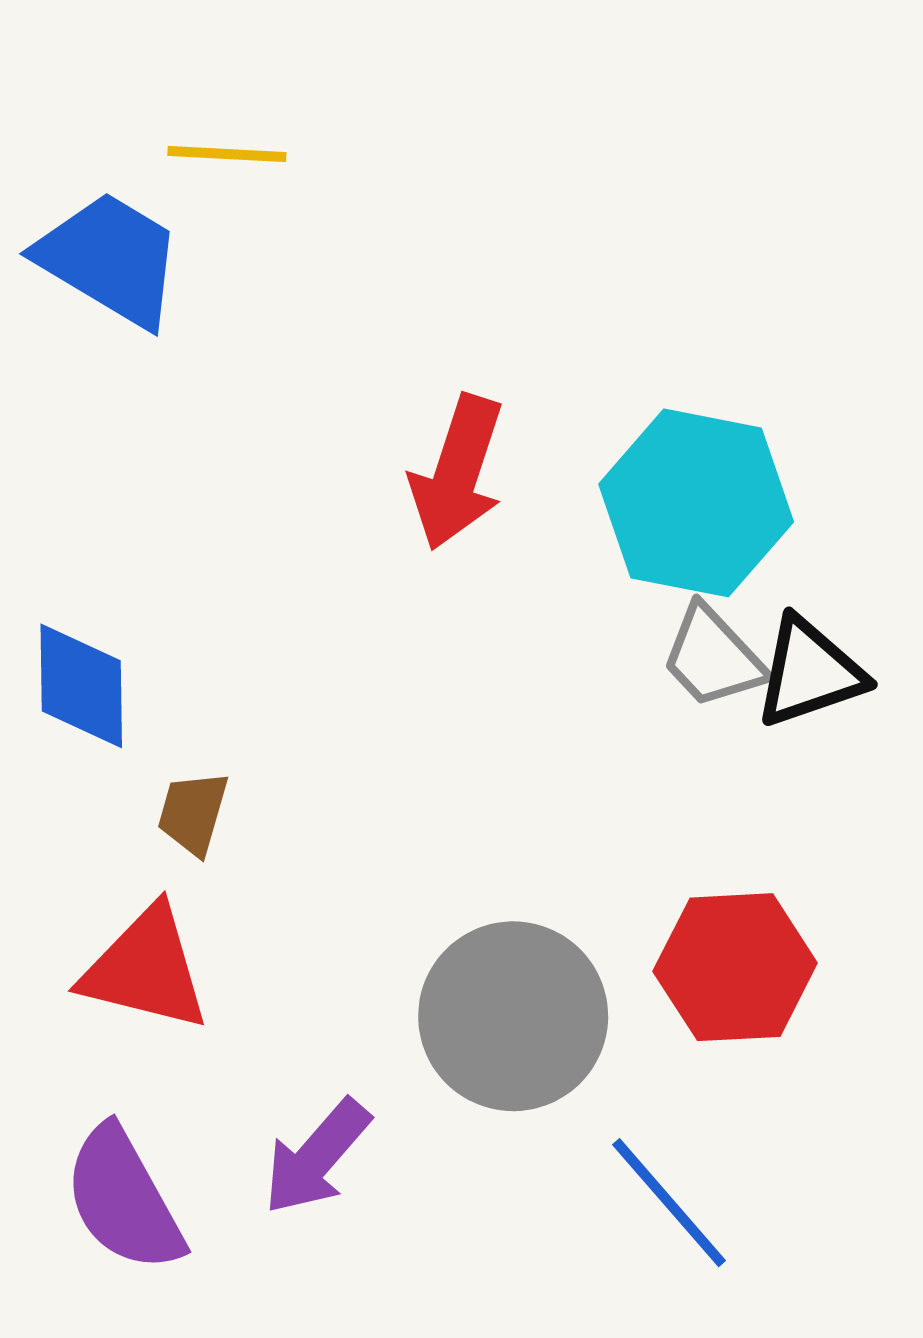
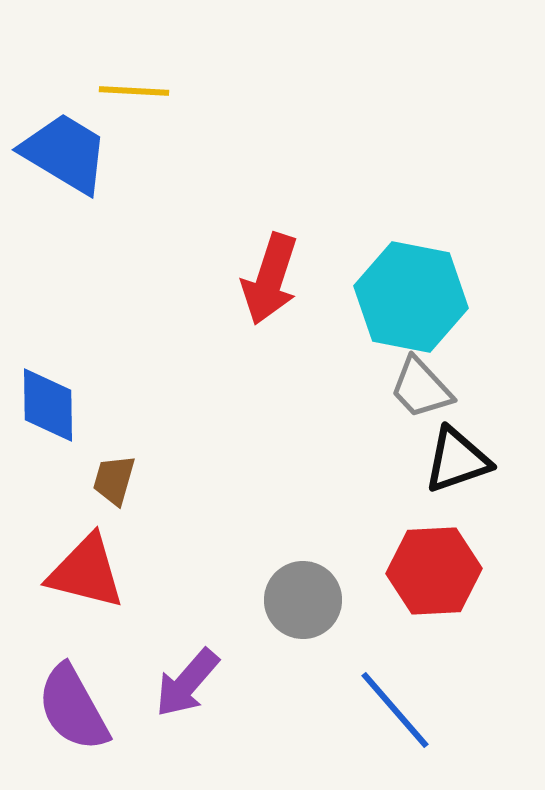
black triangle: (810, 672) -> (457, 460), moved
gray circle: (513, 1016) -> (303, 600), size x0.7

